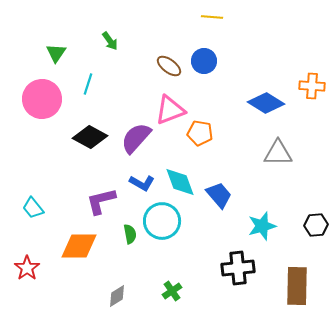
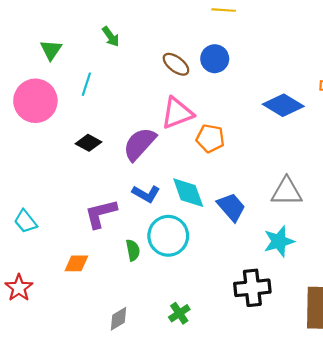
black diamond: (90, 137) -> (89, 143), size x0.7
gray triangle: (278, 153) -> (287, 192), moved
orange diamond: (79, 246) -> (76, 263), size x0.6

